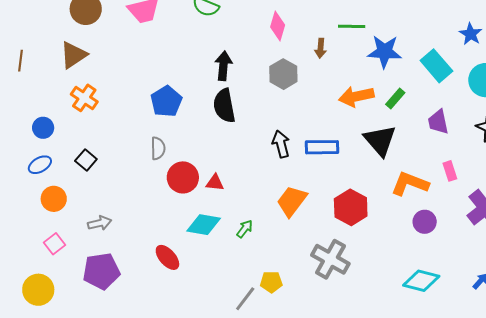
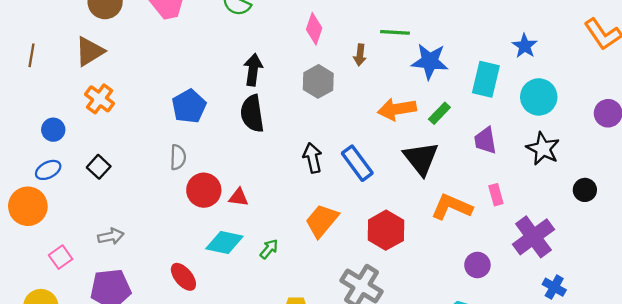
cyan rectangle: (436, 66) -> (486, 79), turned 52
blue rectangle: (322, 147) -> (357, 163), turned 52
orange circle: (54, 199) -> (28, 206), moved, size x1.4
purple circle: (425, 222) -> (477, 265), moved

